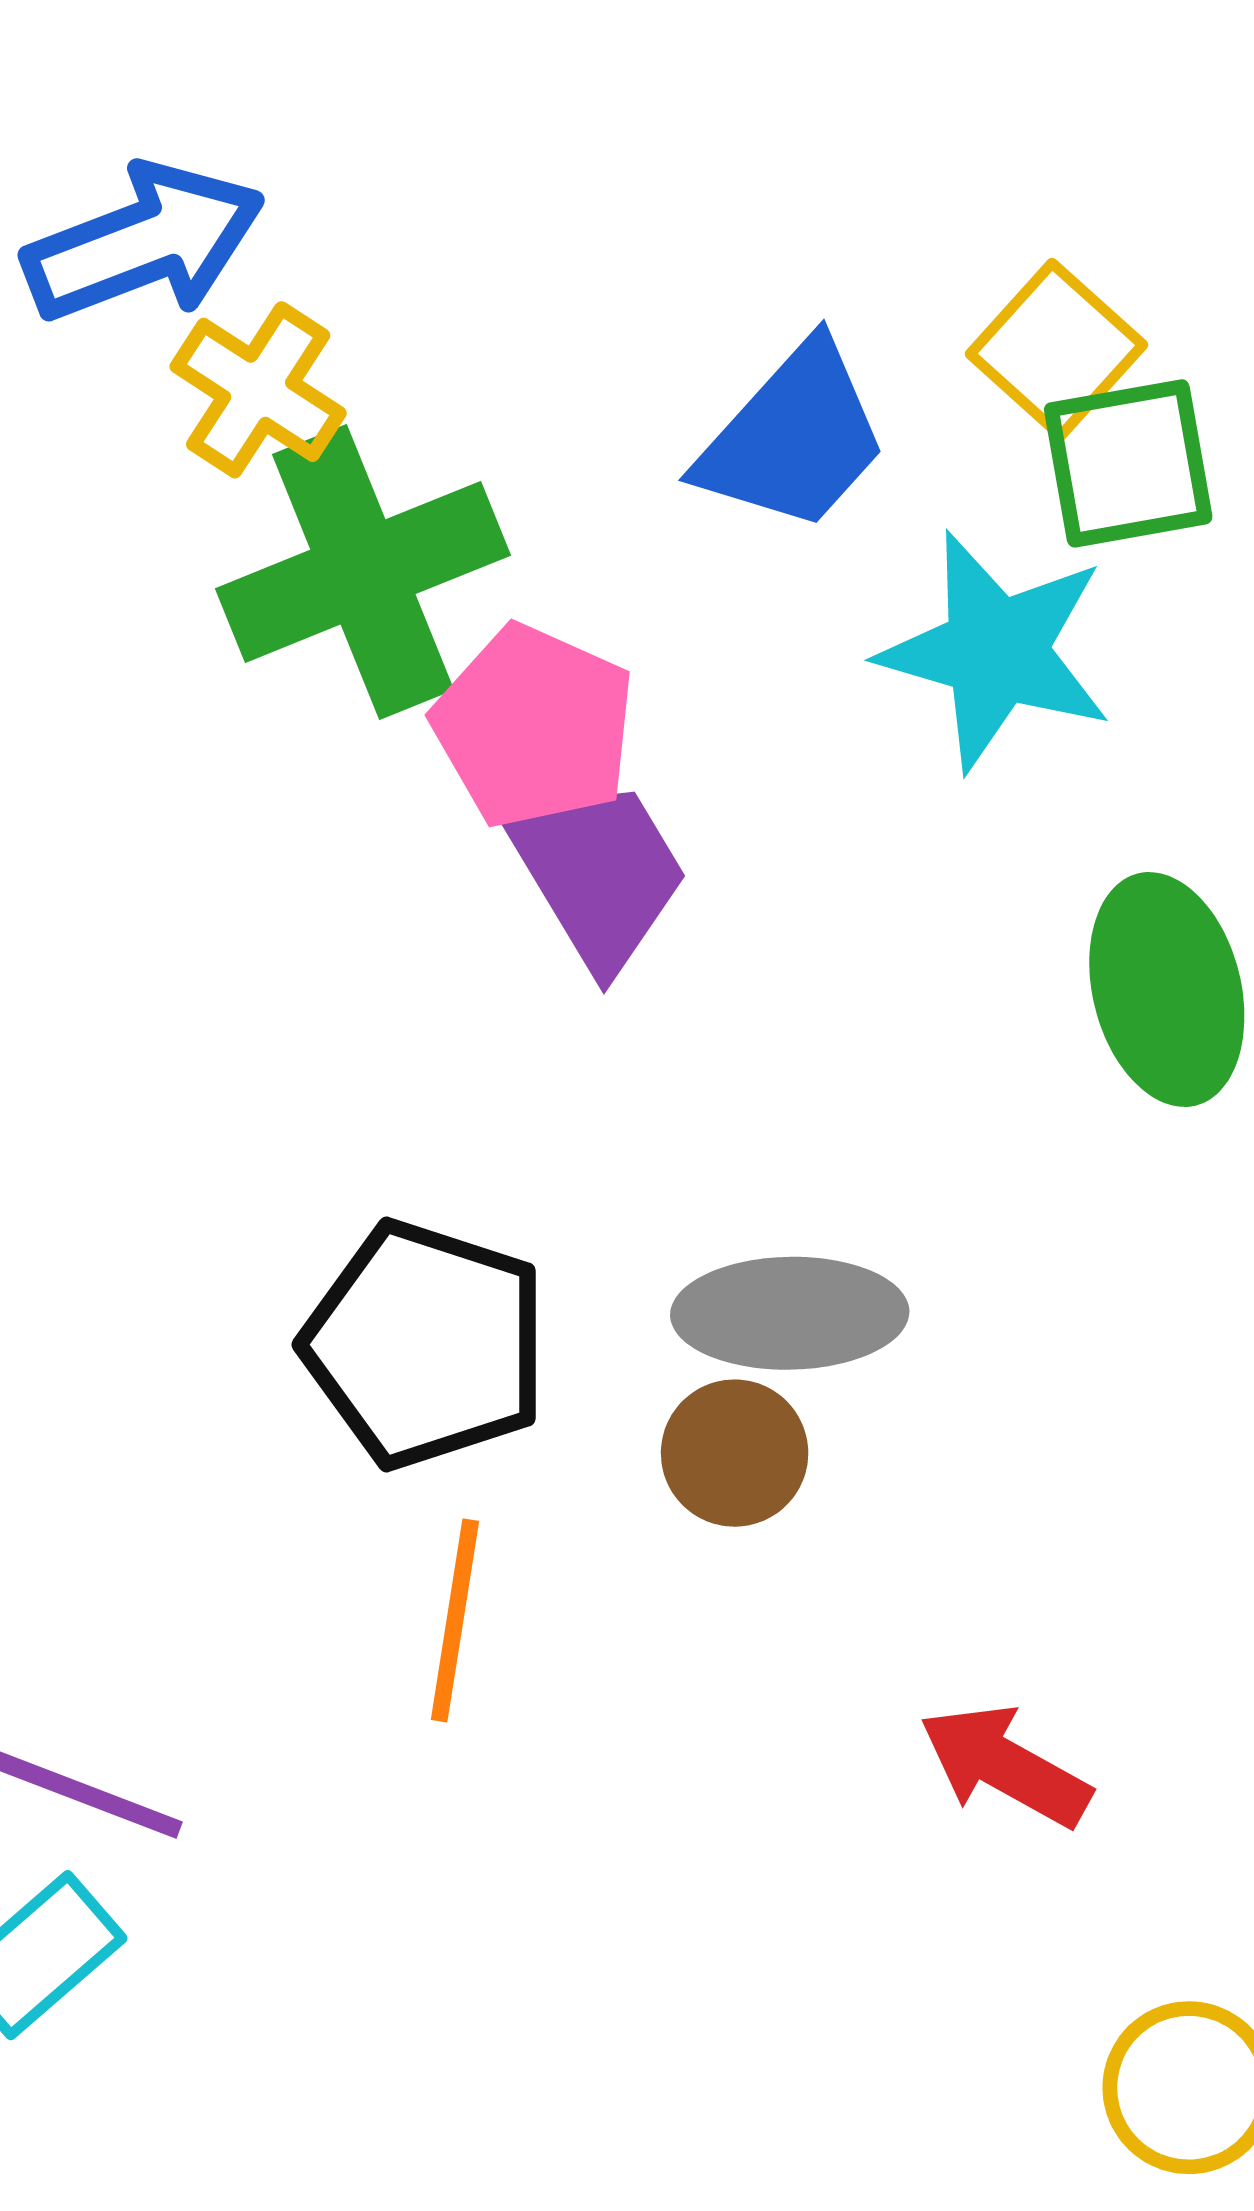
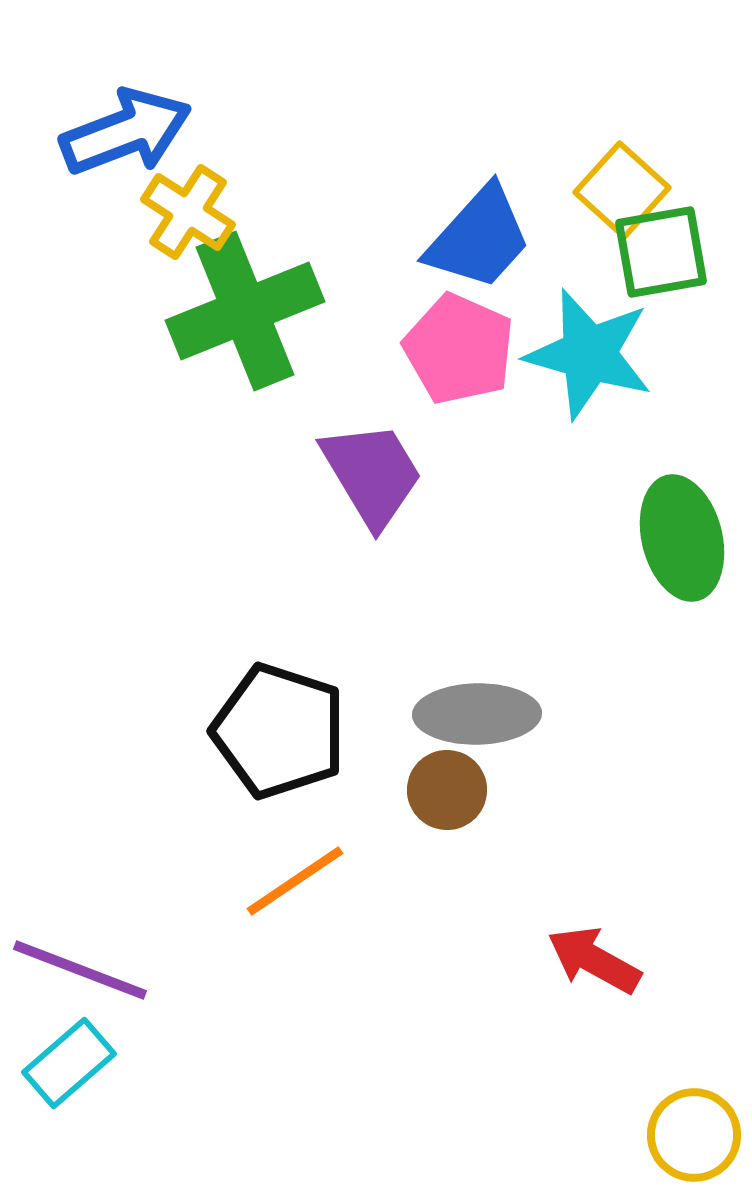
pink pentagon: (534, 726) -> (459, 349), moved
orange line: (455, 1620) -> (295, 881), turned 47

